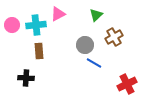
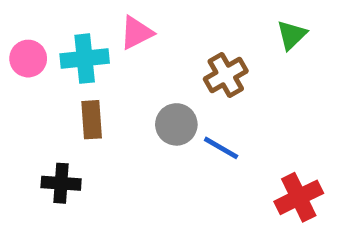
green triangle: (96, 15) -> (292, 35), moved
brown cross: (114, 37) -> (226, 75), moved
gray circle: (85, 45) -> (176, 124), moved

